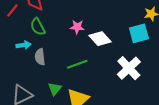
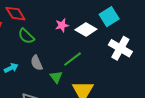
cyan square: (139, 33) -> (109, 17), moved
cyan arrow: (24, 45) -> (11, 68), moved
green triangle: (55, 89) -> (56, 77), moved

